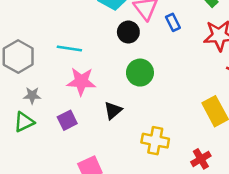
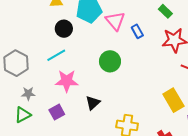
black circle: (128, 32) -> (64, 29), moved
cyan line: (69, 49) -> (56, 55), turned -36
green circle: (140, 73) -> (110, 61), moved

